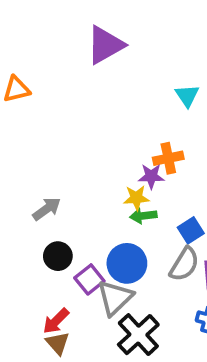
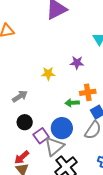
orange cross: (168, 158) -> (88, 92), moved
purple star: (151, 176) -> (77, 63), moved
yellow star: (136, 198) -> (48, 74), moved

